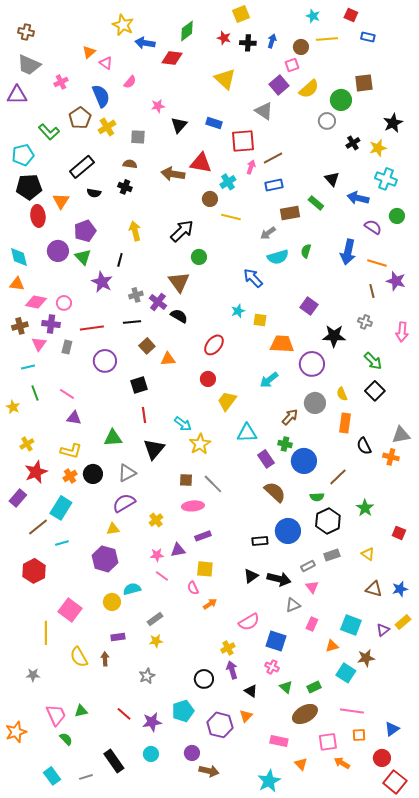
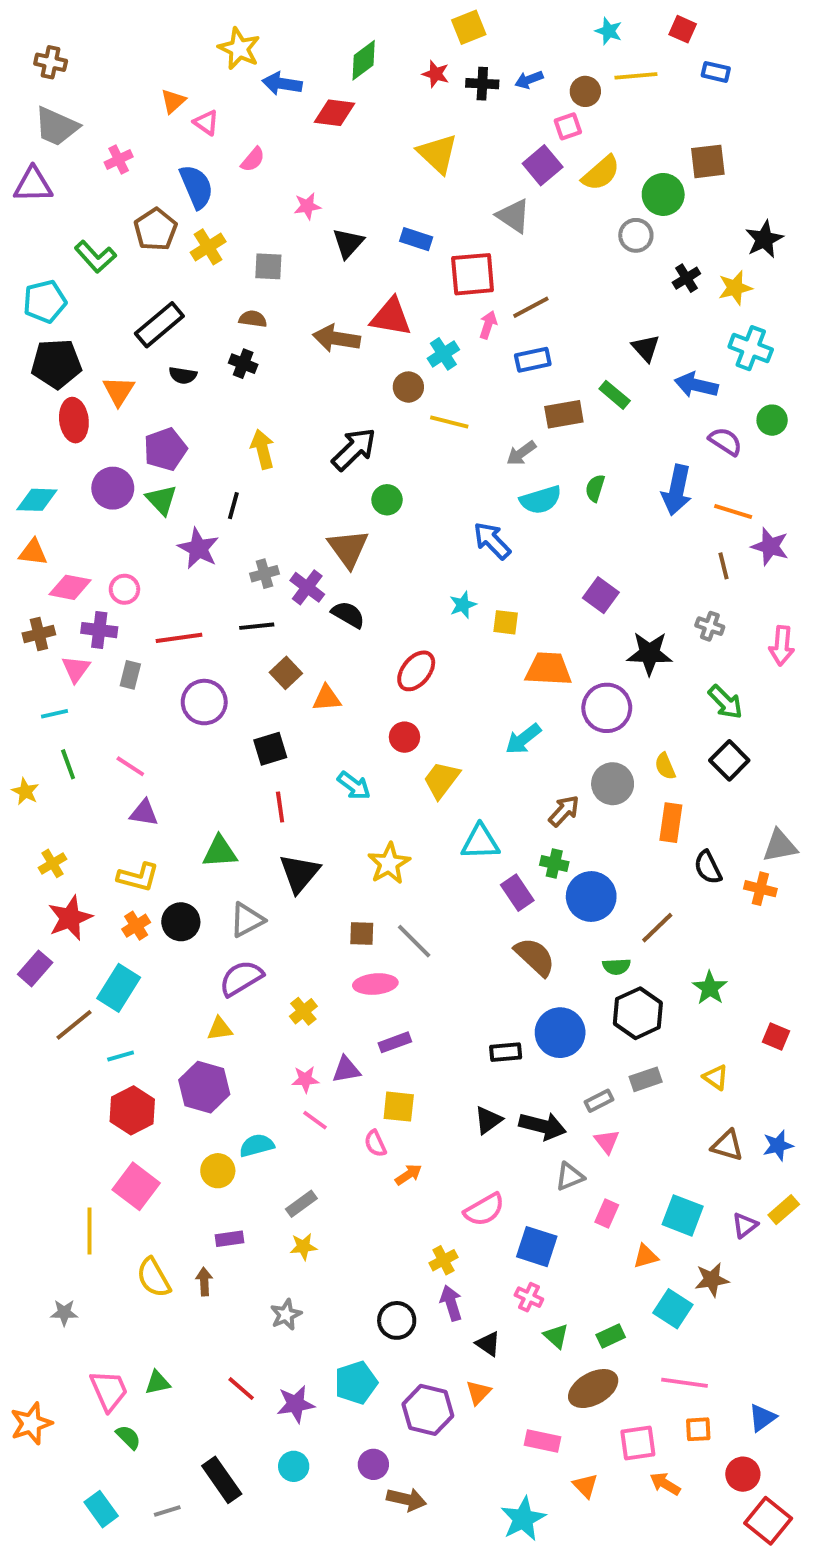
blue arrow: (272, 41) -> (529, 80), turned -128
cyan diamond: (19, 257) -> (37, 500), turned -75
cyan arrow: (183, 424) -> (354, 786), moved
red hexagon: (34, 571) -> (132, 1110), moved

